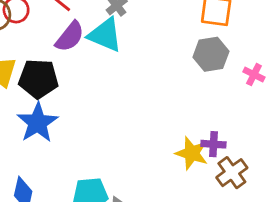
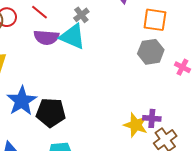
purple semicircle: (70, 37) -> (46, 37), turned 55
black pentagon: (38, 79) -> (51, 113), moved

